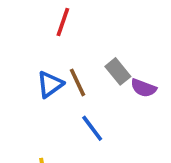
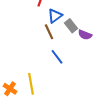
blue triangle: (50, 84) -> (55, 16), moved

